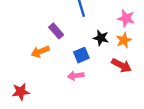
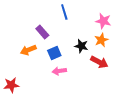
black star: (101, 38) -> (81, 46), moved
blue square: (81, 55) -> (54, 53), moved

